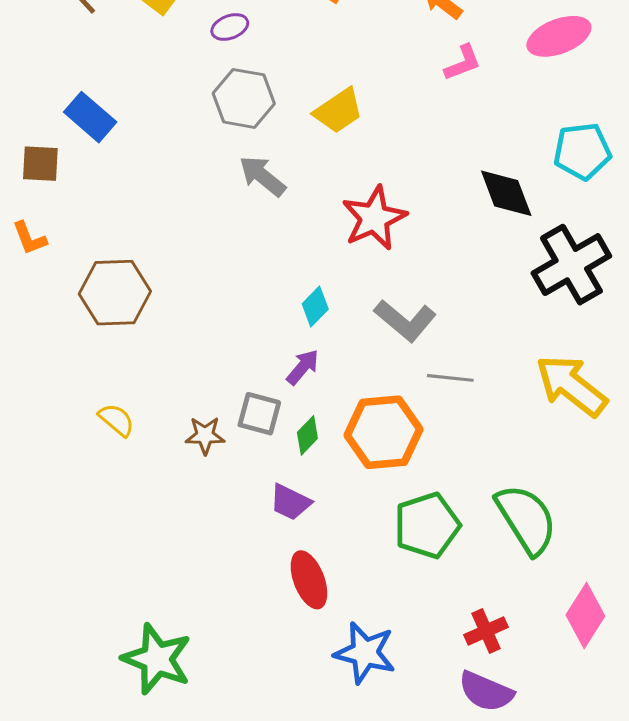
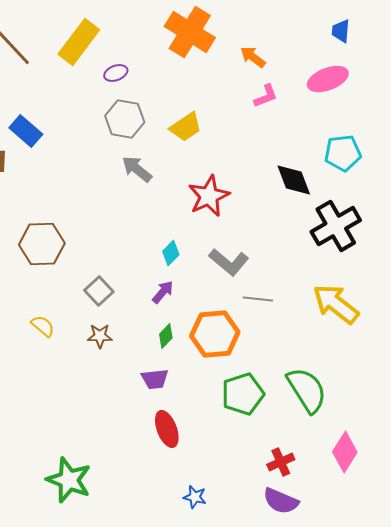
gray square: (259, 414) -> (99, 291), moved, turned 32
purple trapezoid: (290, 502) -> (155, 379), turned -32
blue star: (365, 653) -> (195, 497), moved, size x0.6

